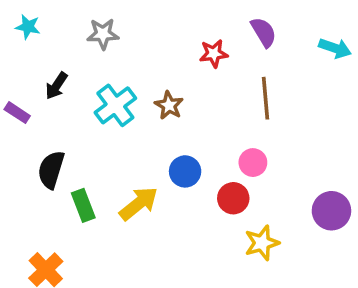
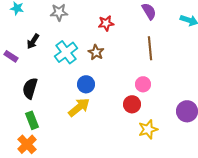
red star: (214, 54) -> (106, 23), moved
blue circle: (185, 171) -> (86, 84), moved
green rectangle: (83, 205) -> (32, 120), moved

